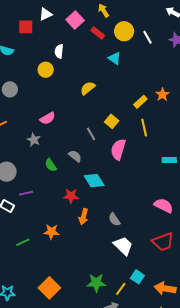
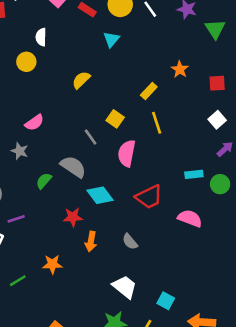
cyan triangle: (115, 58) -> (111, 39), turned 40
orange star: (162, 95) -> (180, 69), moved
gray semicircle: (75, 156) -> (73, 167), size x1.5
cyan rectangle: (169, 160) -> (194, 174), moved
green semicircle: (51, 165) -> (44, 181), turned 80
red trapezoid: (163, 242) -> (149, 197), moved
white trapezoid: (123, 246) -> (125, 287), moved
cyan square: (137, 277) -> (166, 301), moved

